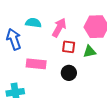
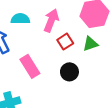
red square: (69, 47) -> (65, 42), turned -32
pink rectangle: (36, 64) -> (30, 66), turned 60

